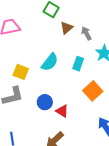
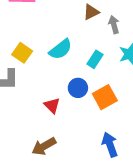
blue circle: (45, 102) -> (78, 88), moved
red triangle: (62, 111) -> (52, 105), moved

